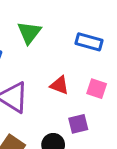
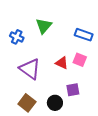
pink square: (97, 89) -> (80, 60), moved

